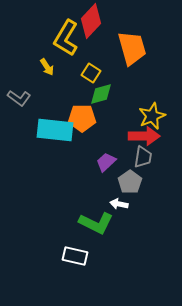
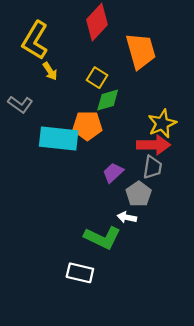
yellow L-shape: (66, 38) -> (35, 40), moved

